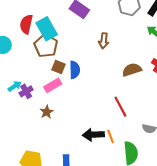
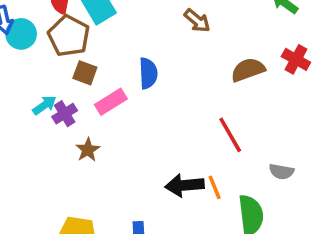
brown arrow: (104, 41) -> (197, 21), turned -56
brown pentagon: (46, 46) -> (69, 36), moved
brown square: (58, 67) -> (85, 73), moved
brown star: (47, 112) -> (88, 150), moved

